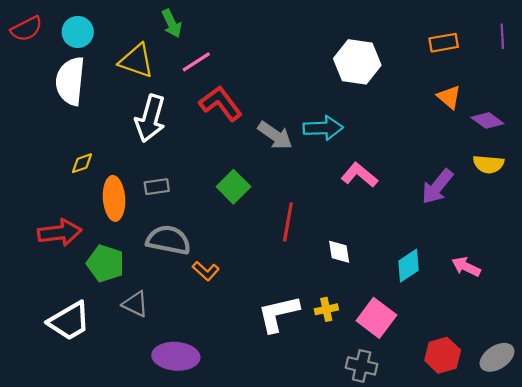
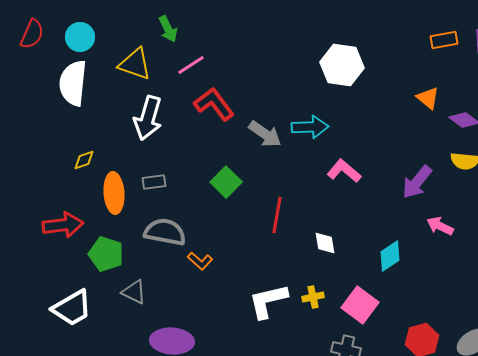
red semicircle: (27, 29) -> (32, 34), turned -40
orange rectangle: (444, 43) -> (444, 40), moved
pink arrow: (466, 267) -> (440, 226), moved

